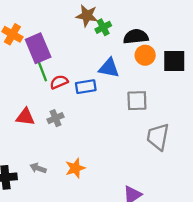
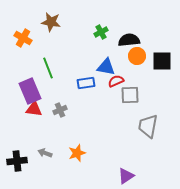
brown star: (87, 16) -> (51, 22), moved
purple rectangle: (38, 48) -> (30, 91), moved
red semicircle: (59, 82) -> (116, 81), moved

